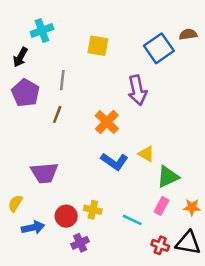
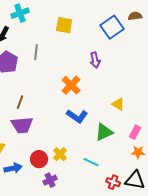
purple arrow: (137, 90) -> (95, 60), size x0.7
brown line: (57, 114) -> (20, 102), moved
yellow triangle: (146, 154) -> (118, 104), moved
green triangle: (168, 177) -> (104, 132), moved
pink rectangle: (161, 206) -> (135, 132), moved
yellow cross: (93, 210) -> (60, 154), turned 32

